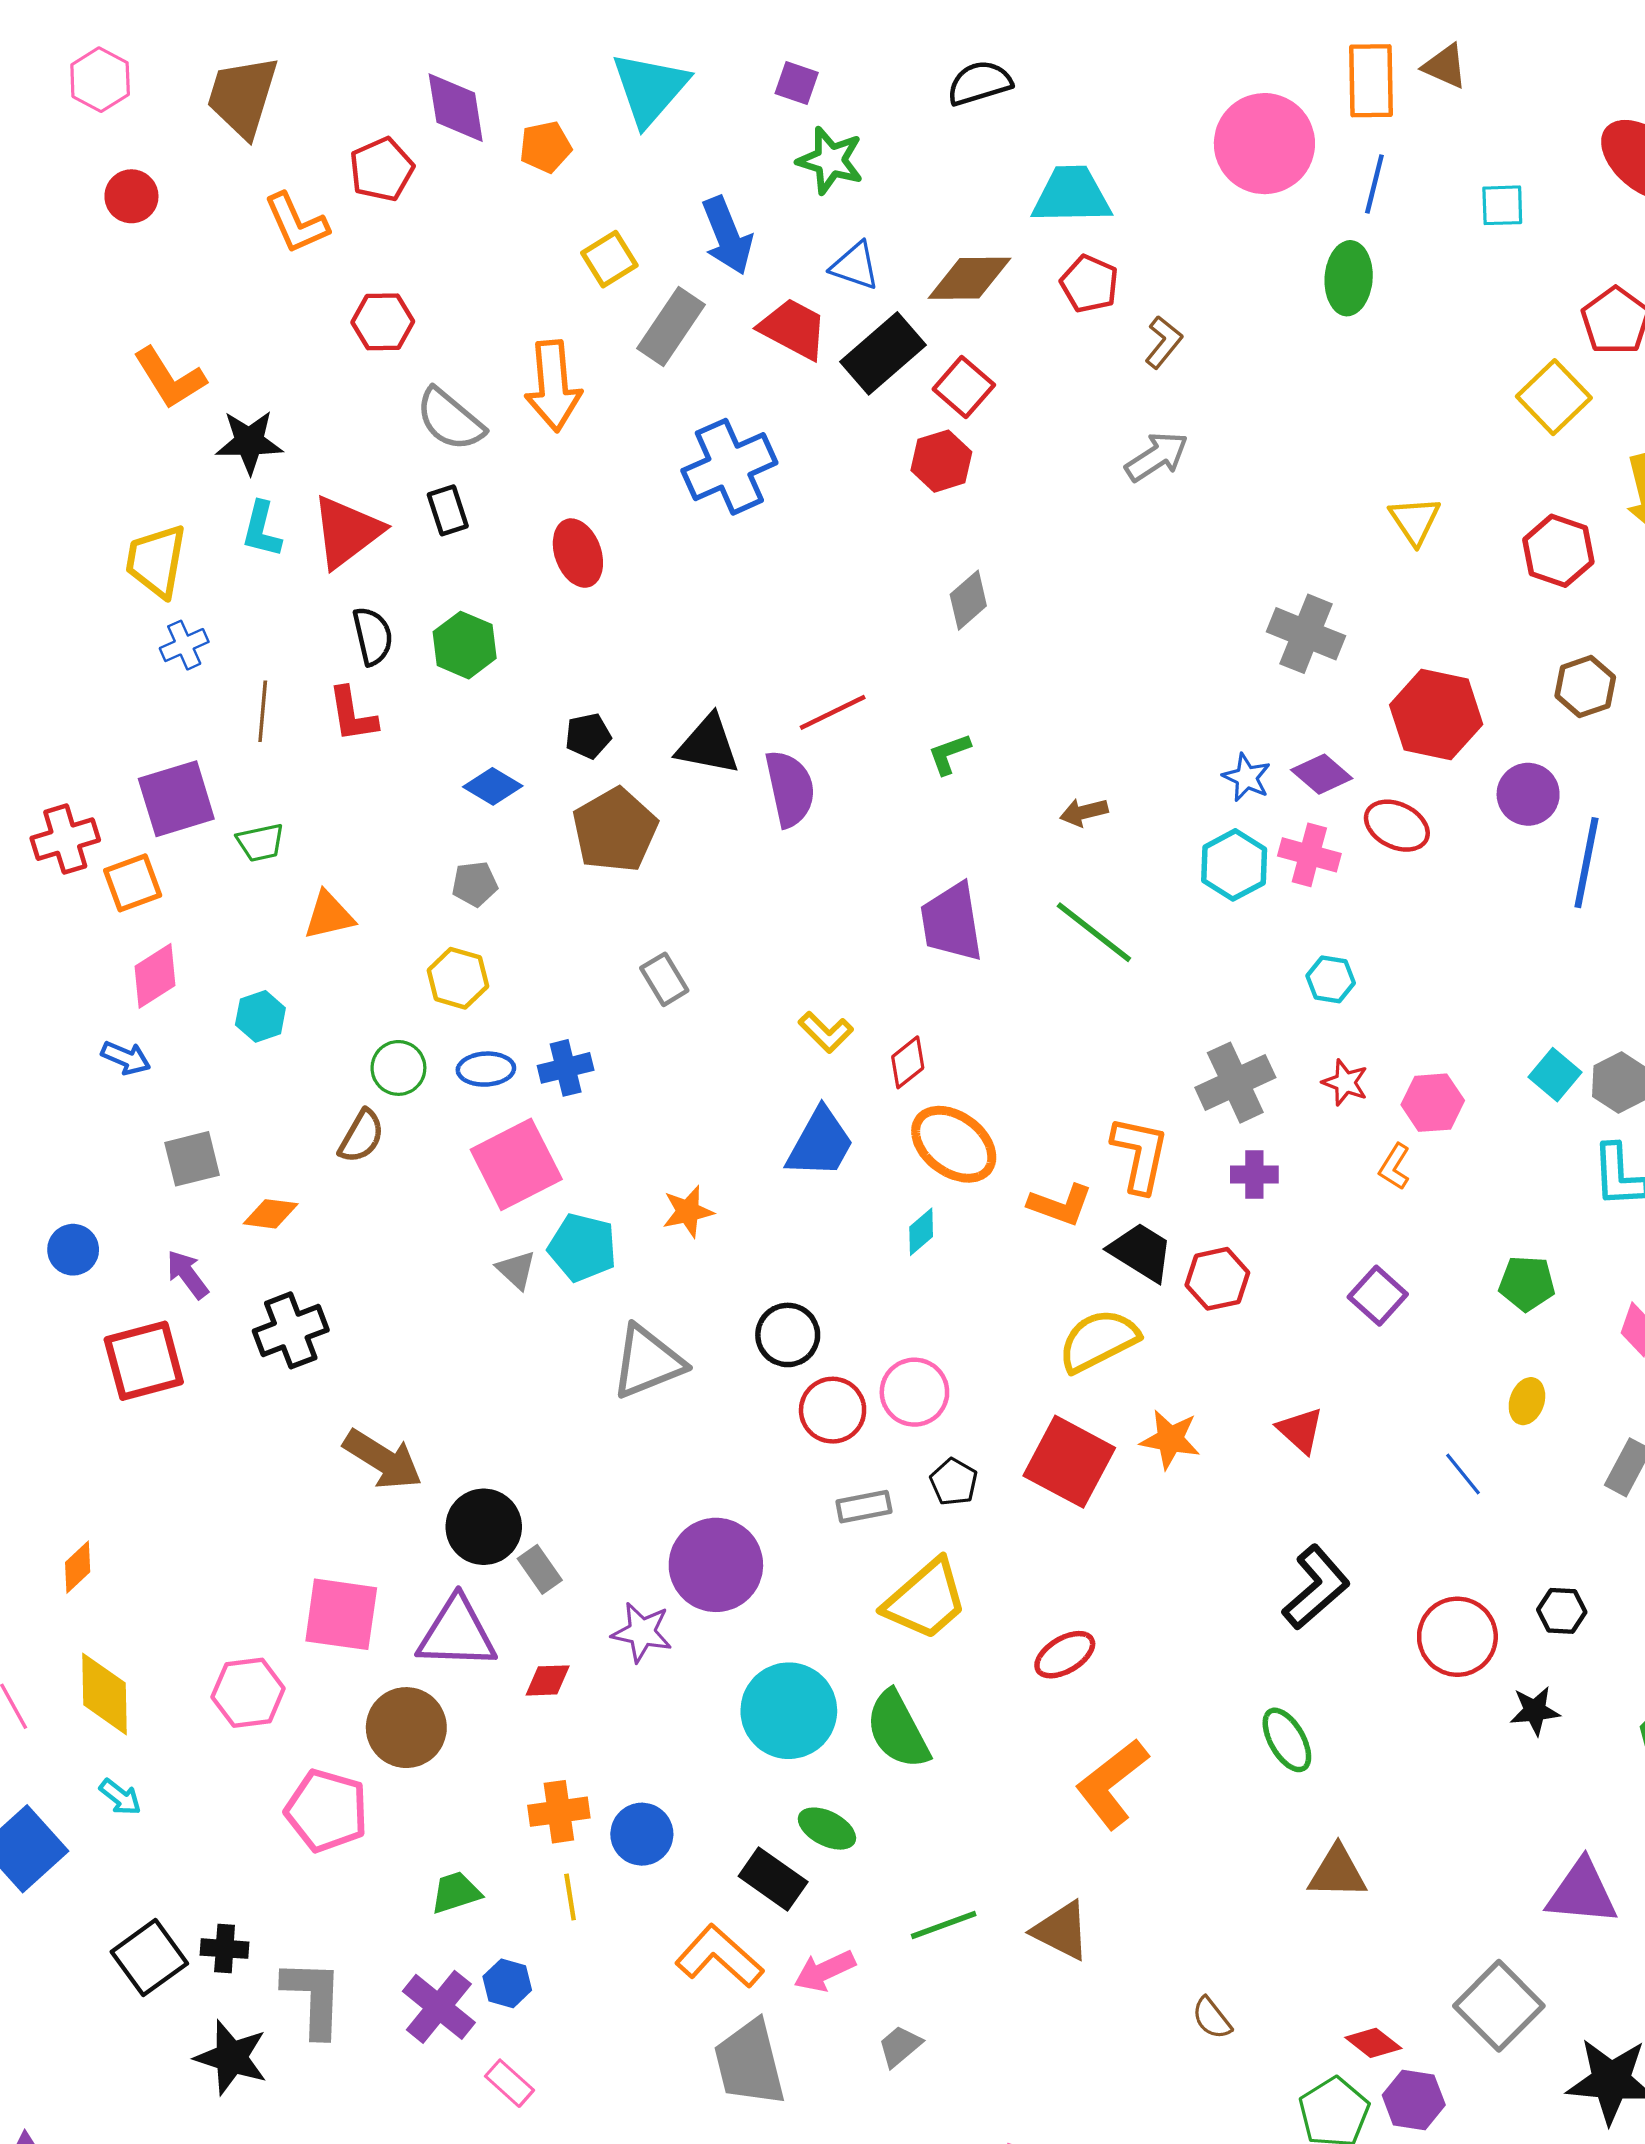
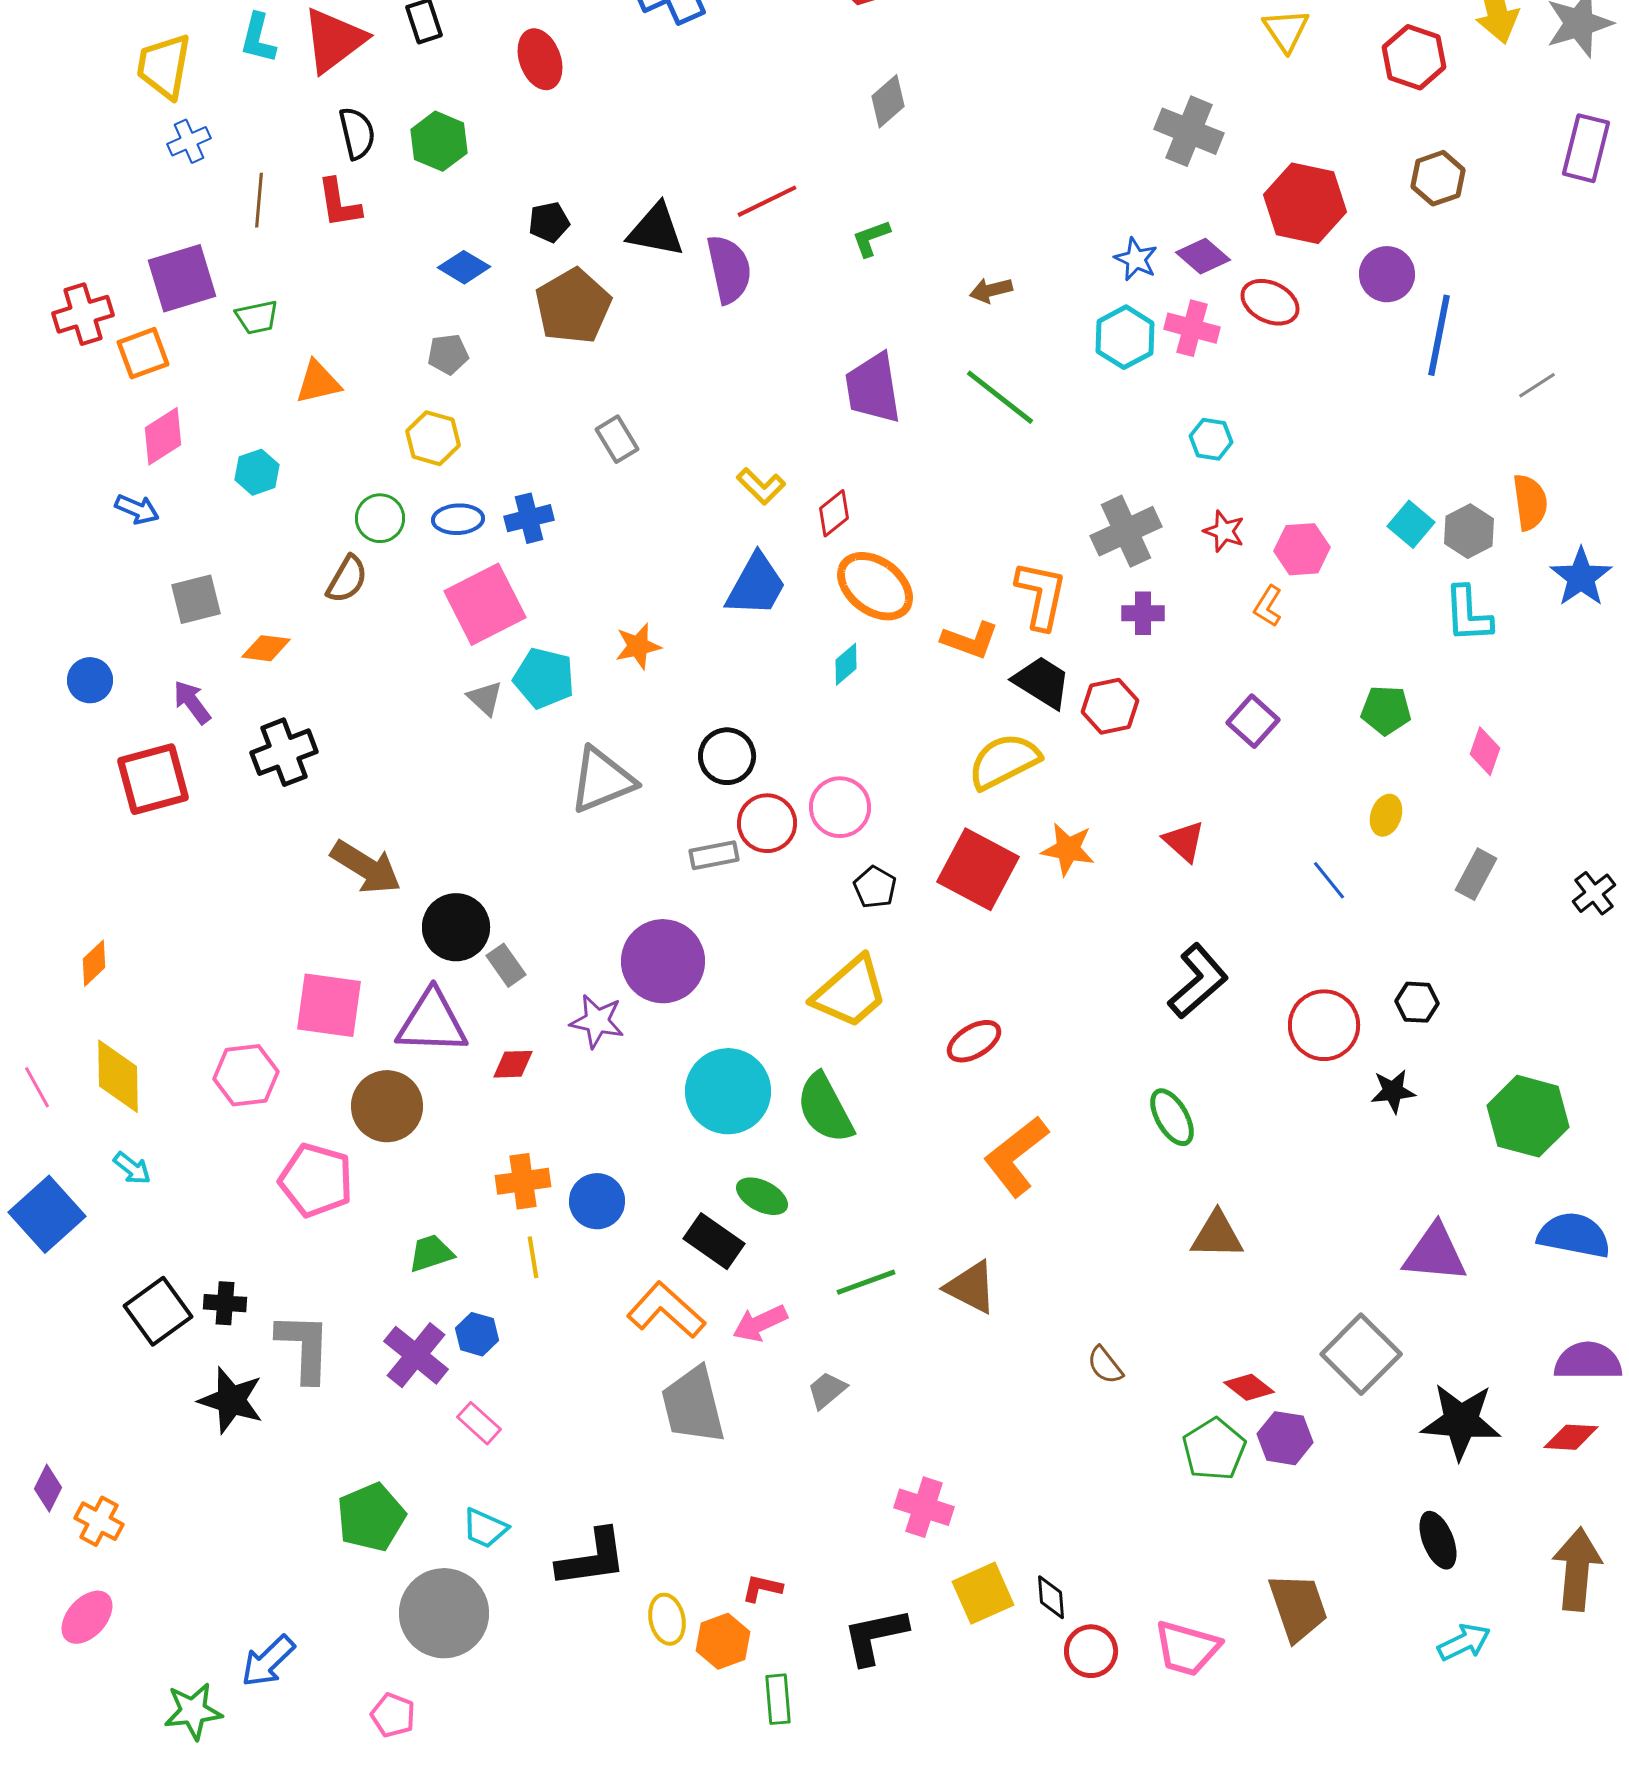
gray rectangle: (864, 1507) -> (714, 855), moved

